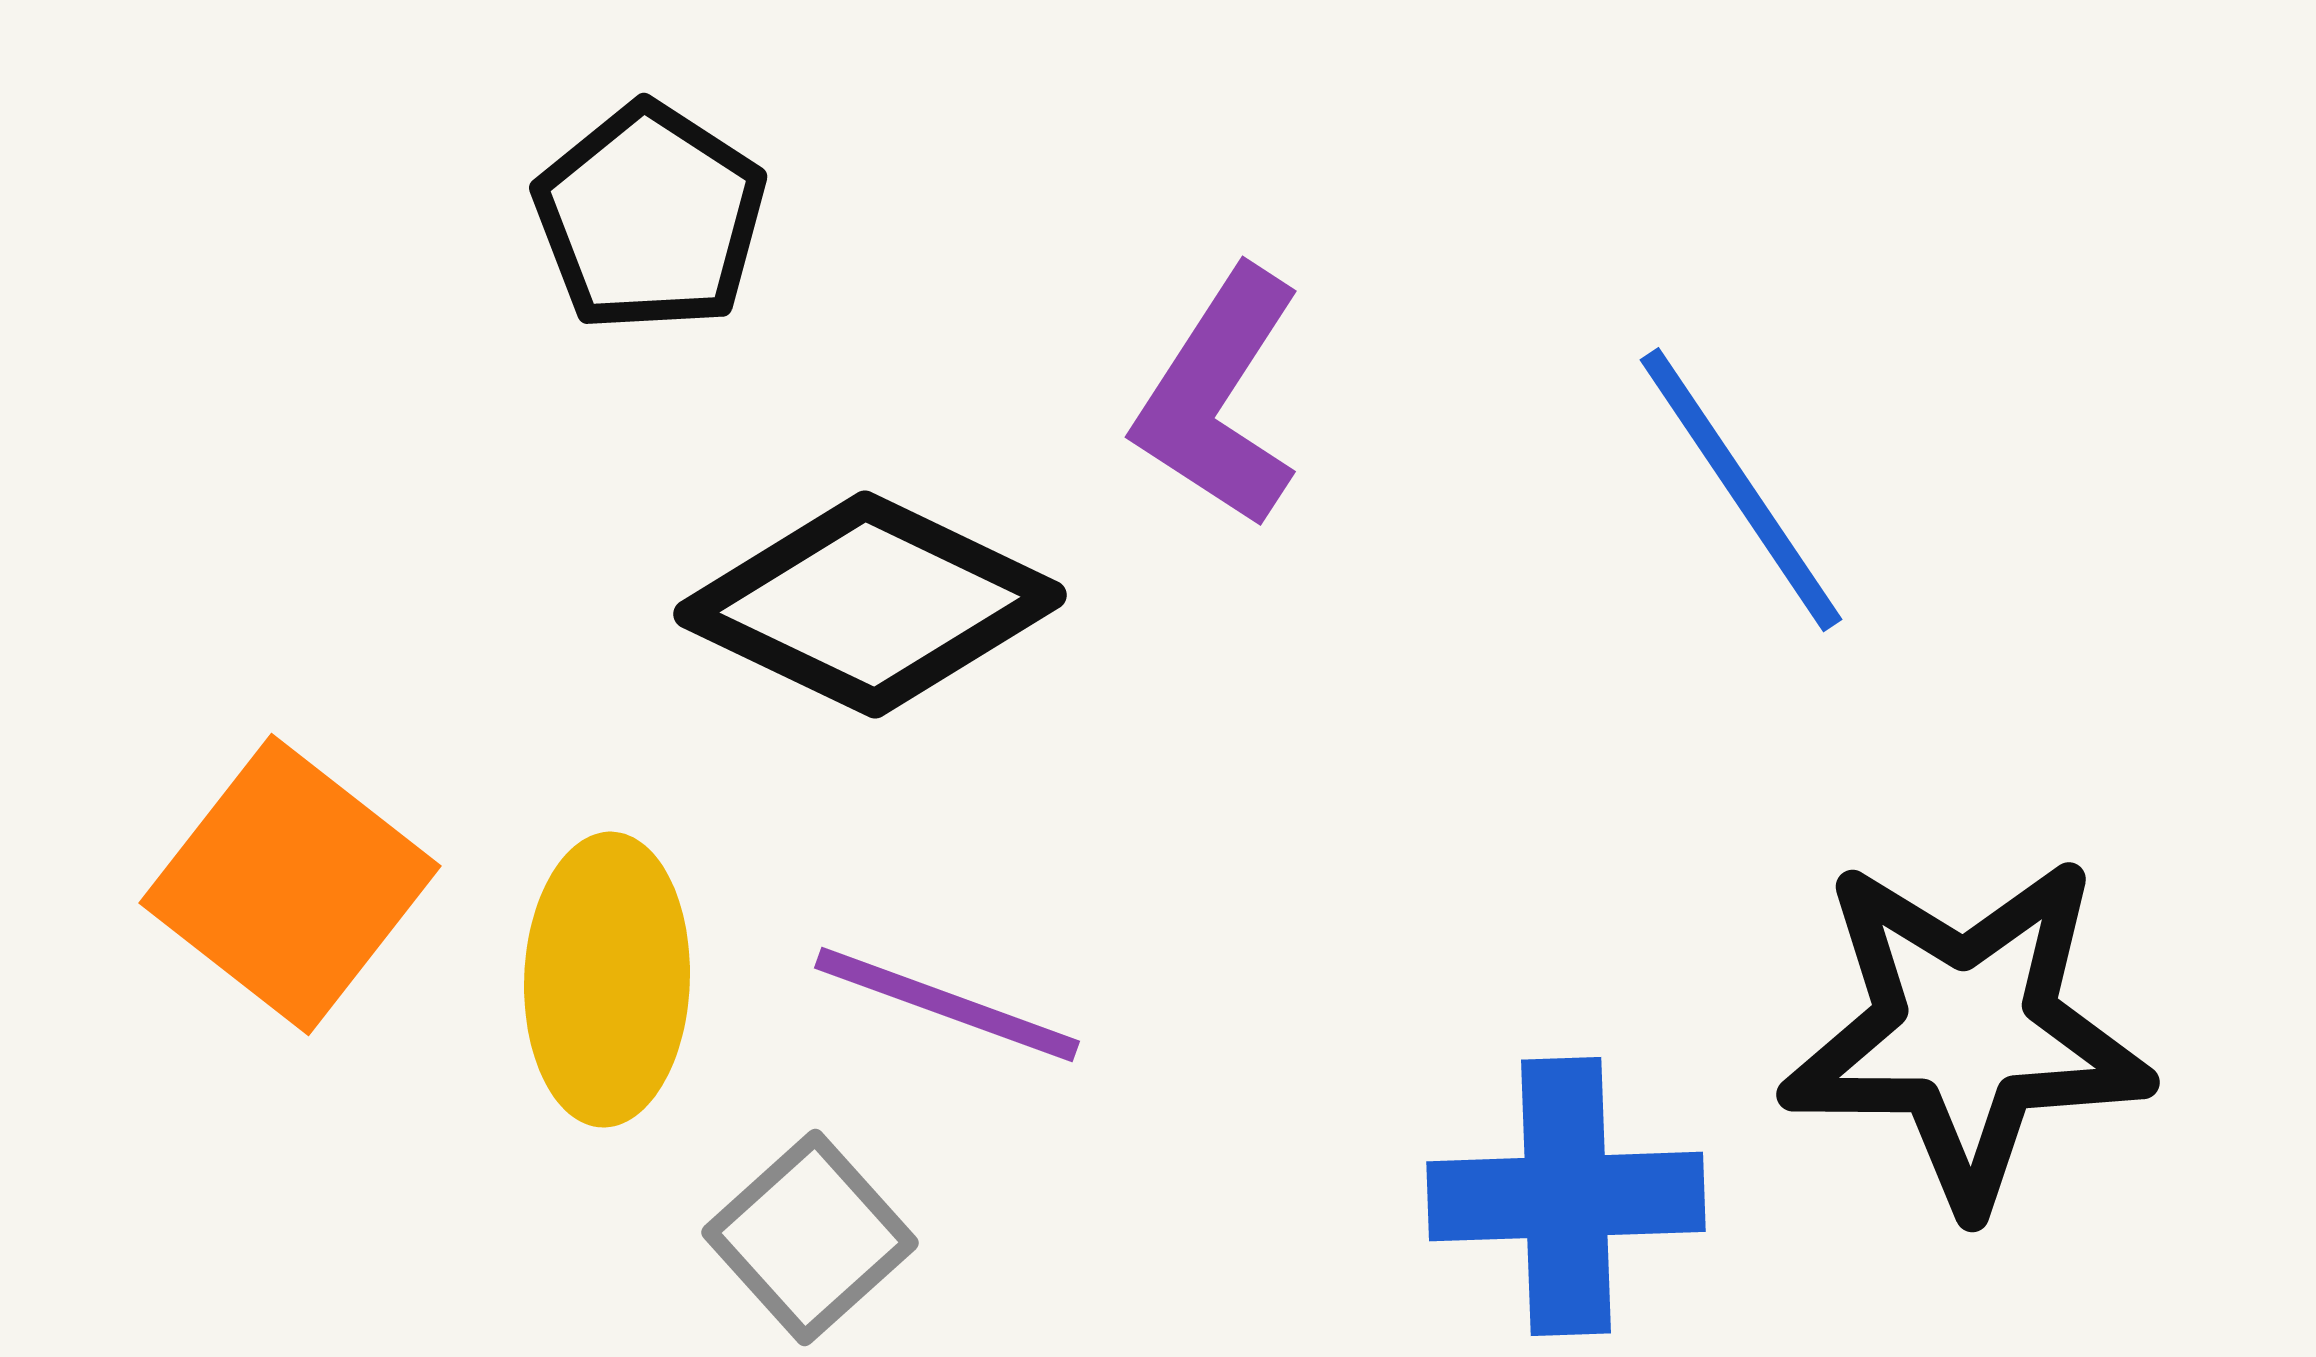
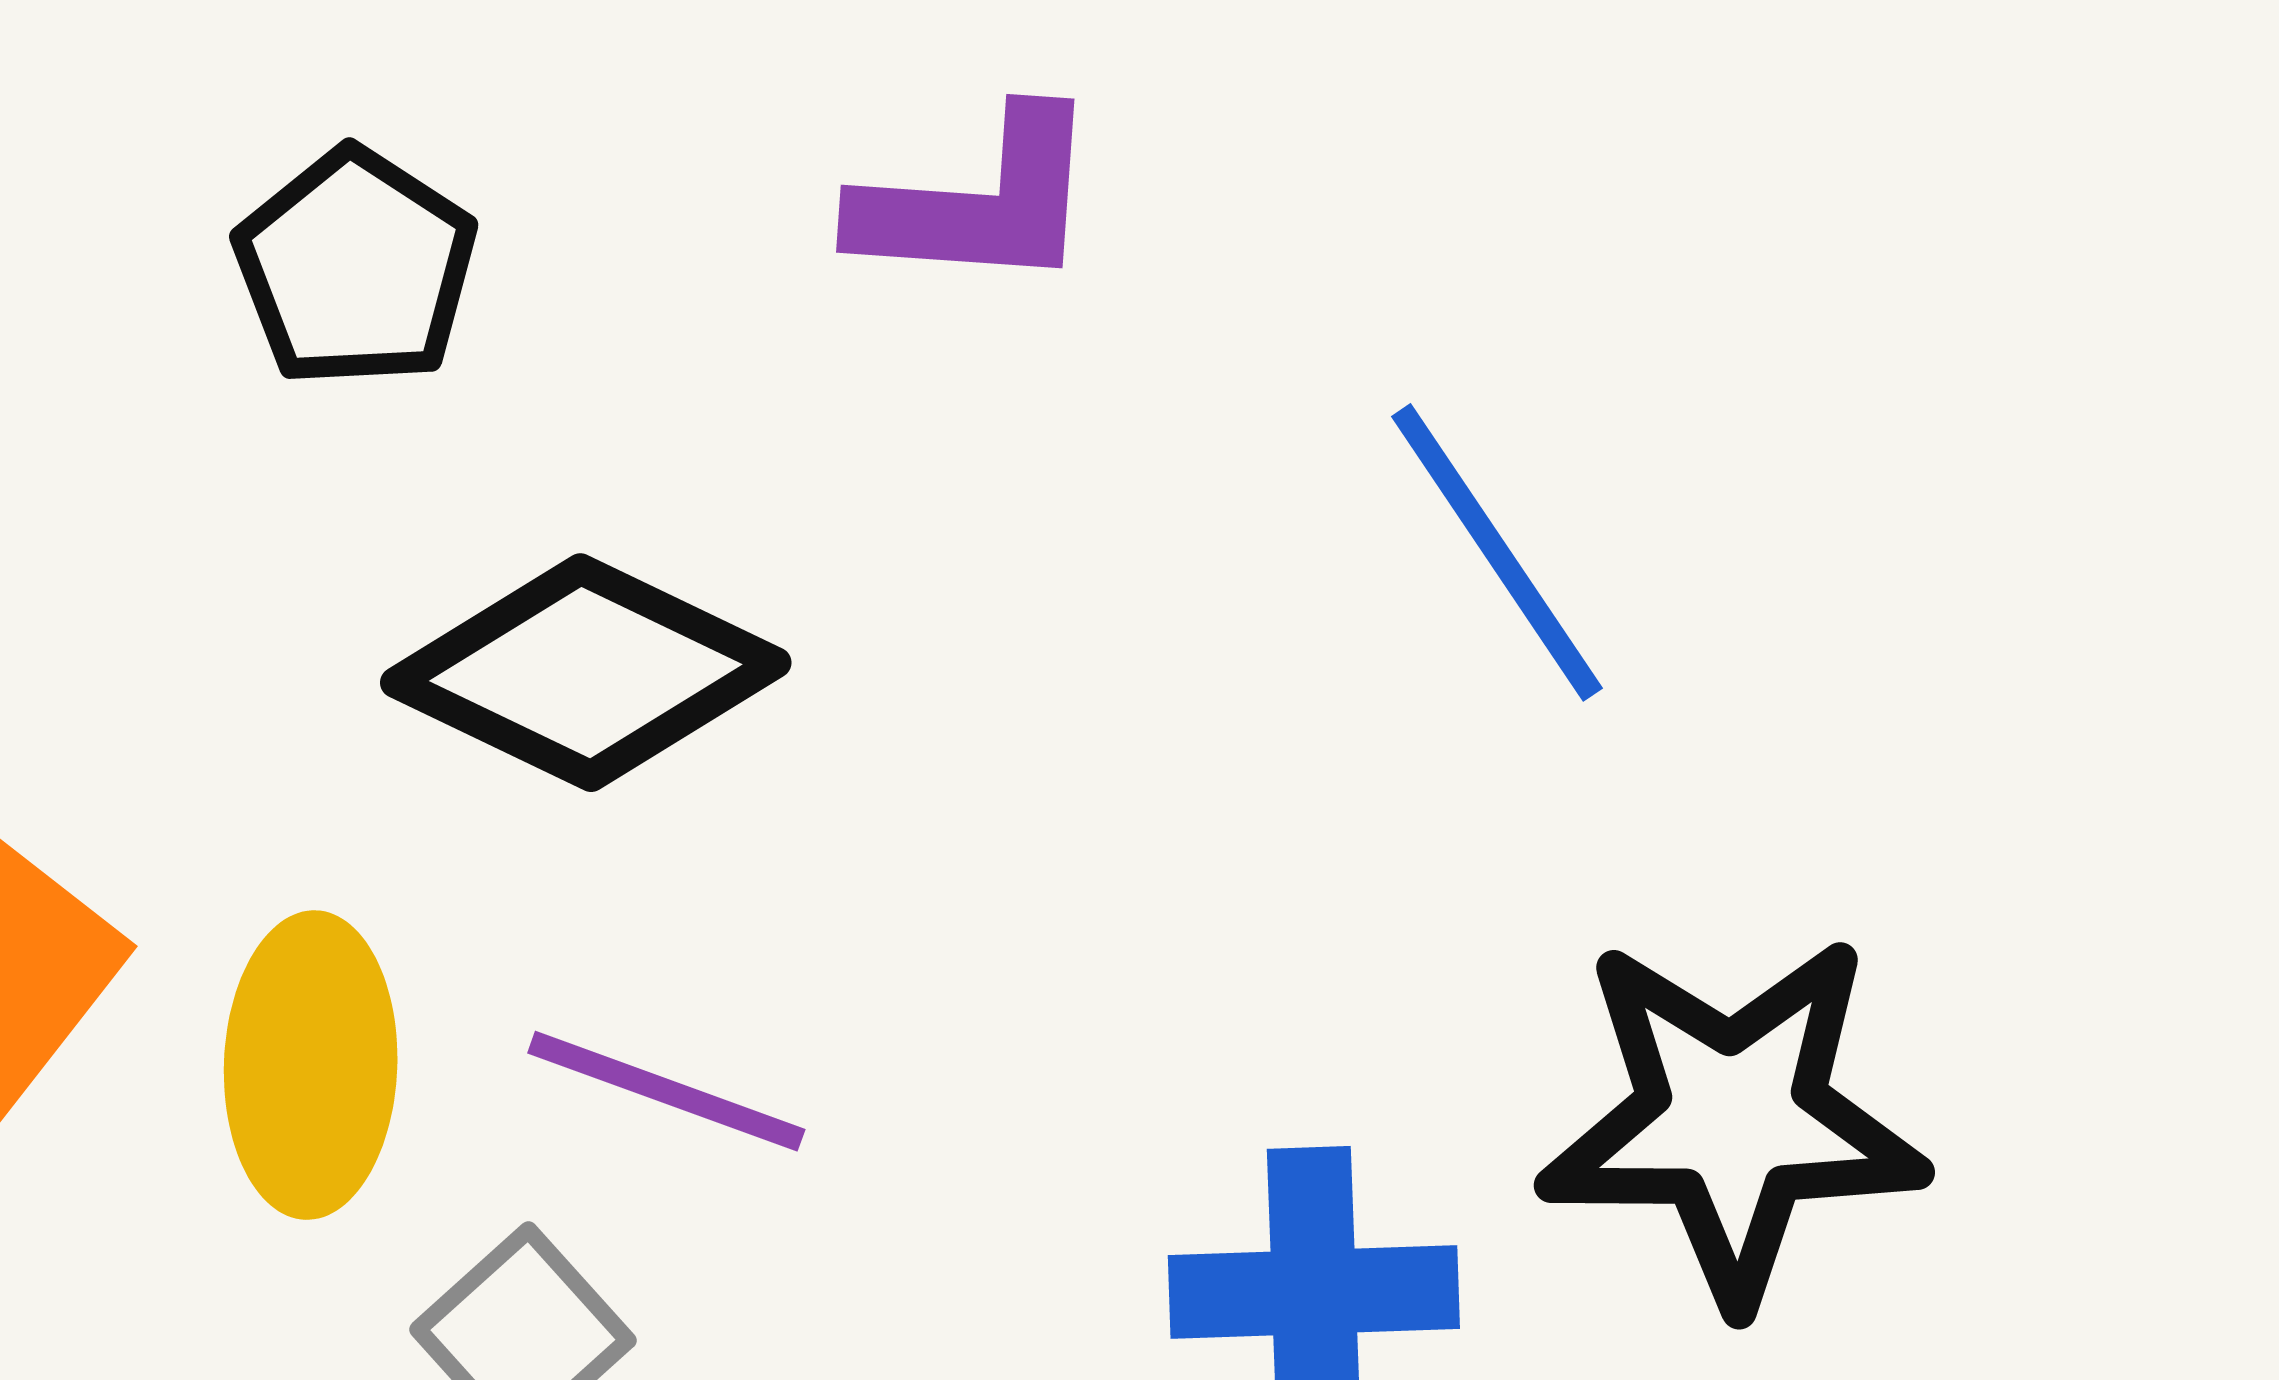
purple L-shape: (1219, 398) -> (978, 202), moved, turned -119

